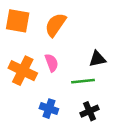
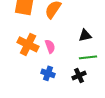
pink semicircle: (52, 63) -> (50, 46), moved
green line: (83, 81) -> (88, 57), moved

